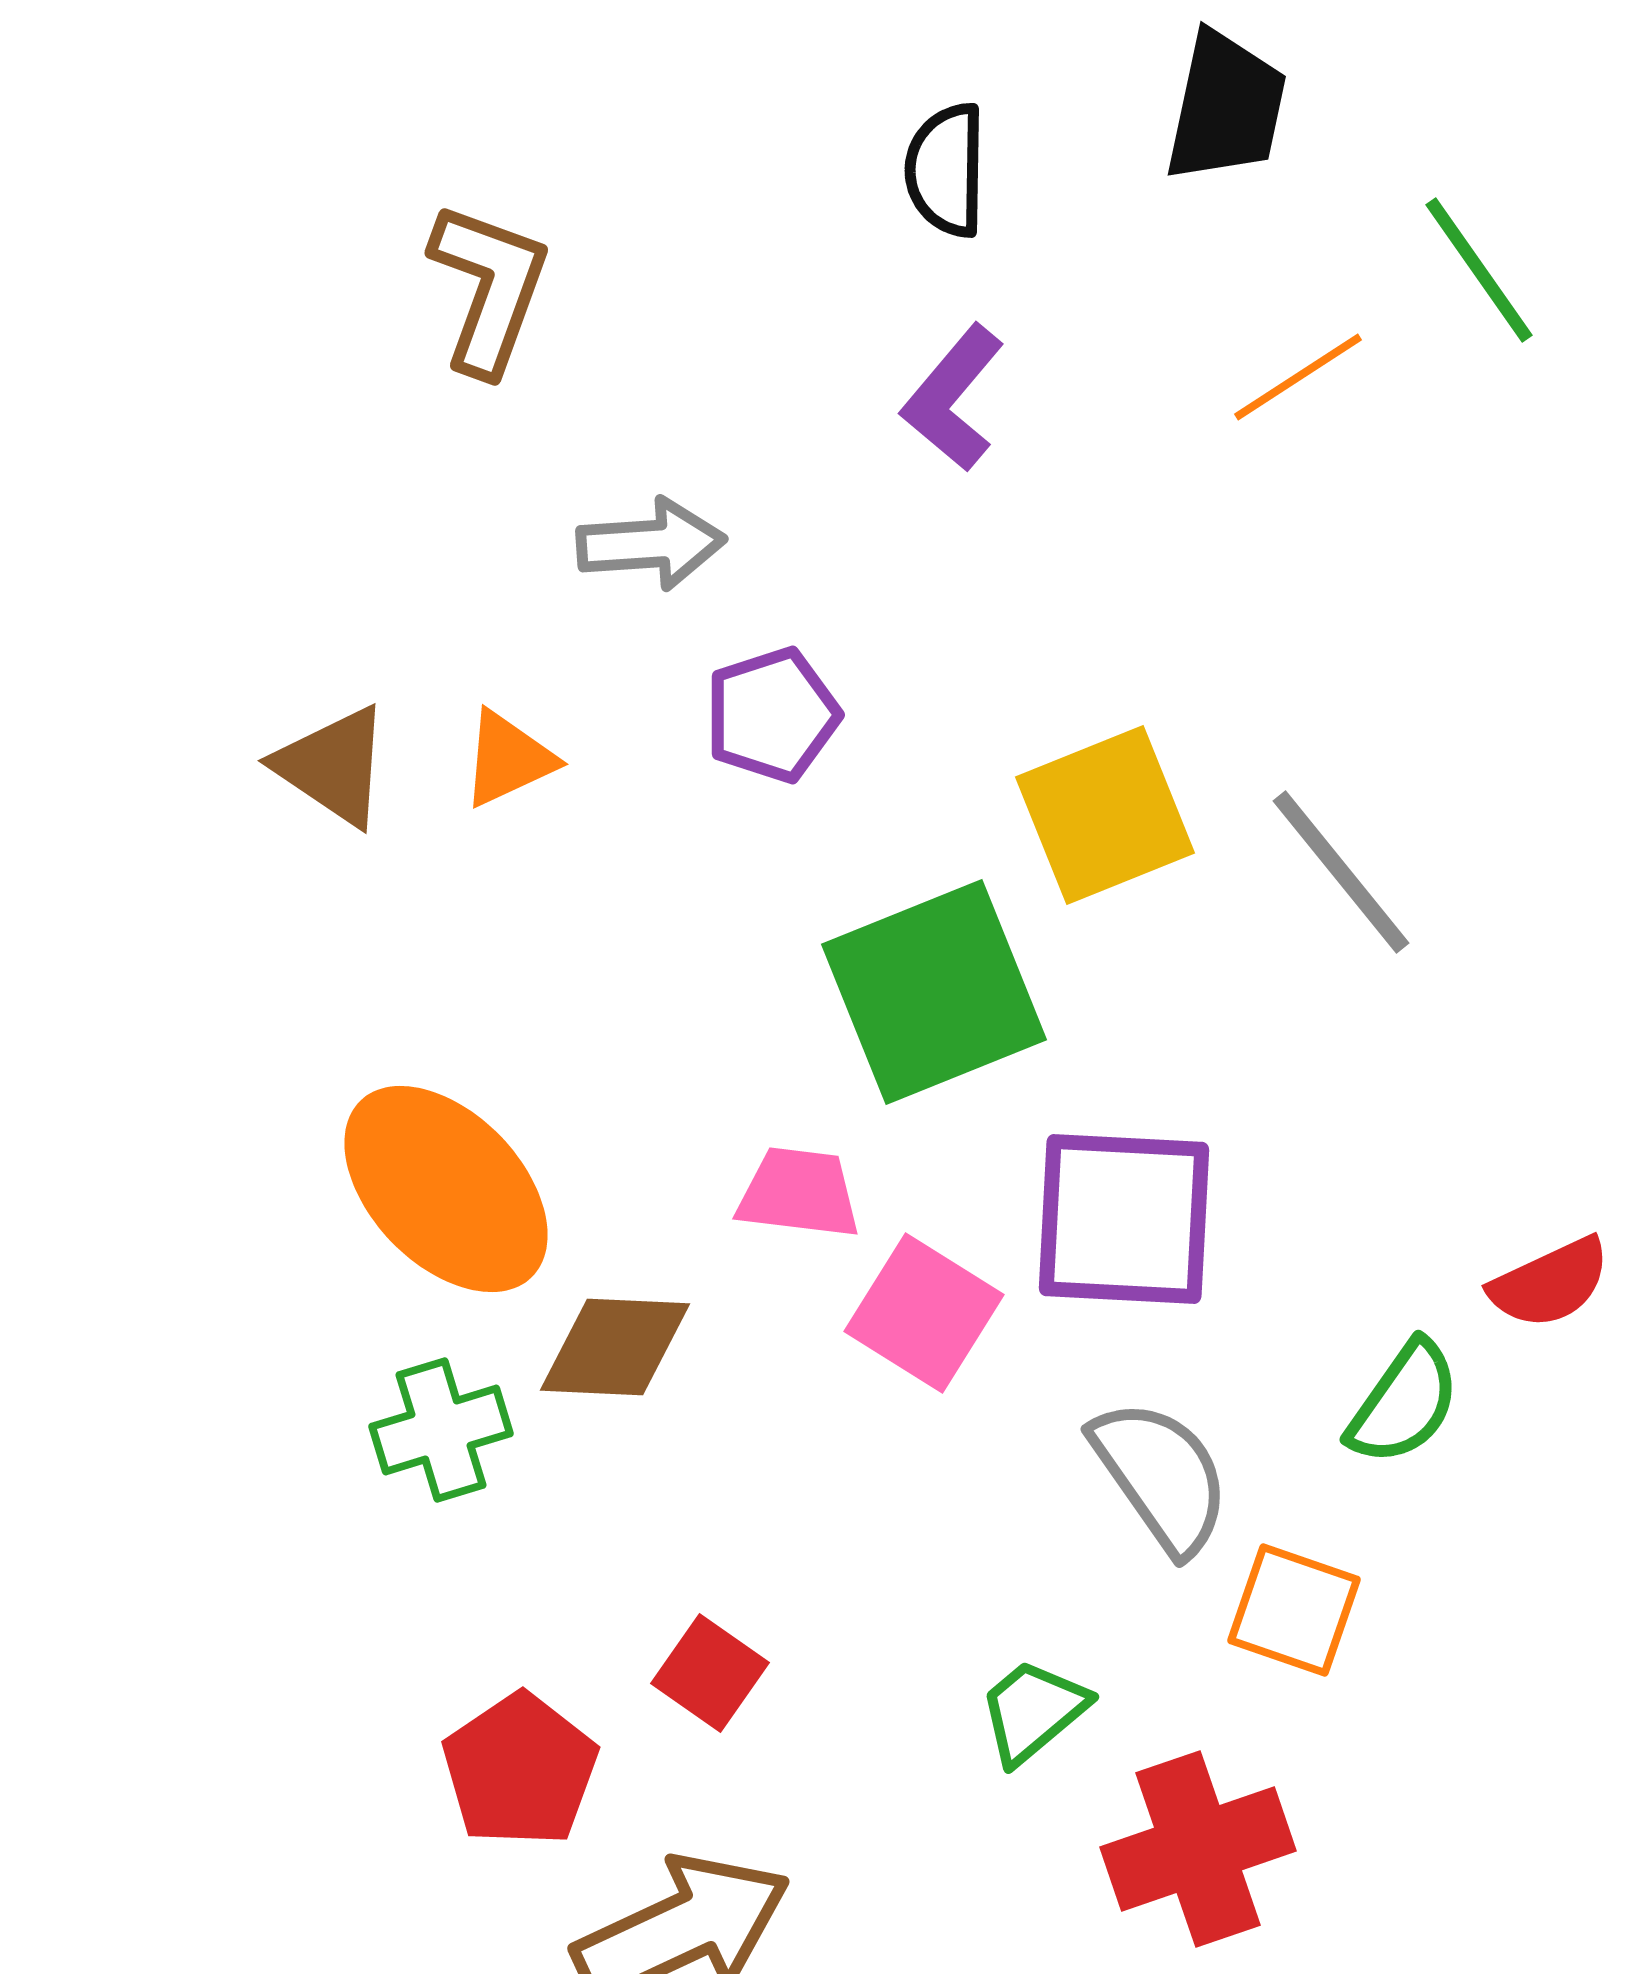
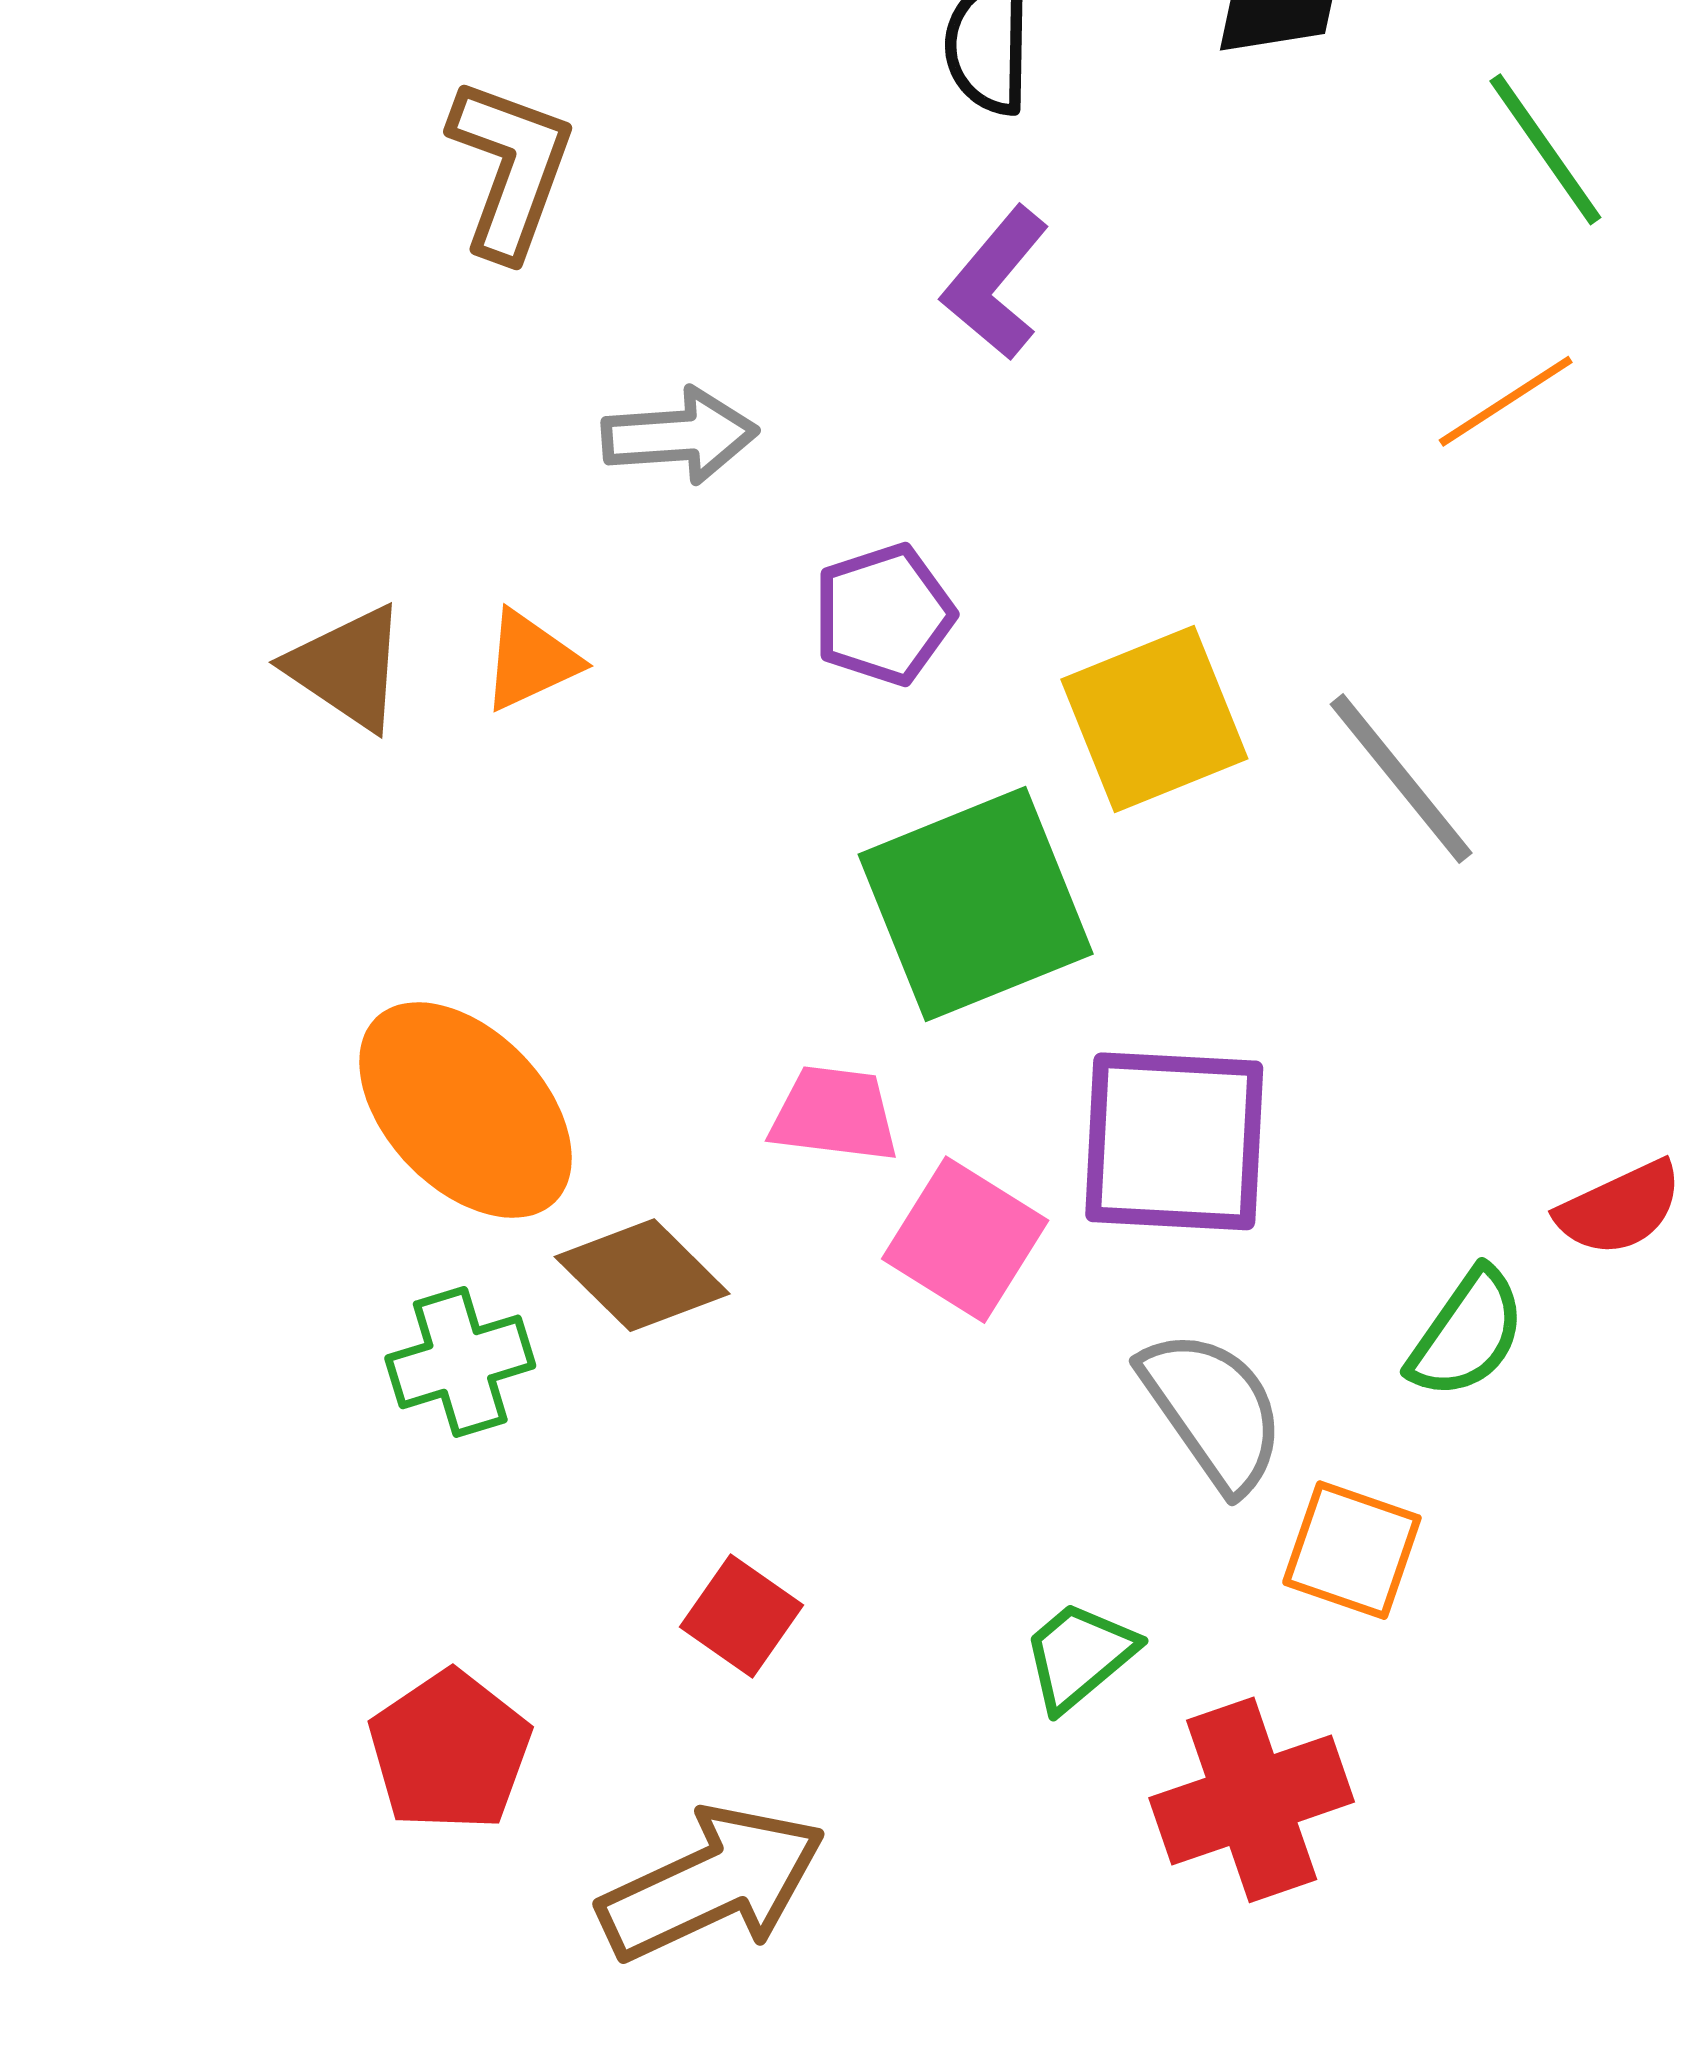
orange line: (1298, 377) -> (1506, 401), moved
purple pentagon: (772, 715) -> (884, 614), moved
brown diamond: (615, 1347) -> (642, 1275), turned 42
red pentagon: (520, 1770) -> (450, 1751), moved

